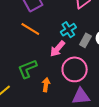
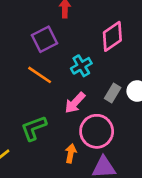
cyan cross: (68, 30) -> (81, 66), moved
orange arrow: (46, 85) -> (71, 153), moved

